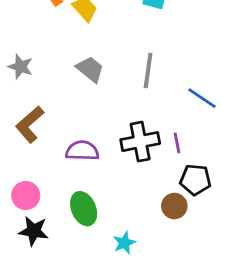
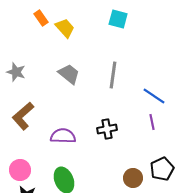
black cross: (140, 142) -> (107, 129), size x0.7
purple line: (177, 143) -> (152, 122), moved
black pentagon: (195, 180) -> (162, 169), moved, turned -30

